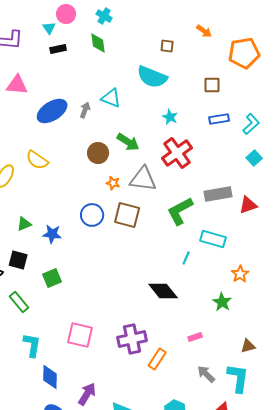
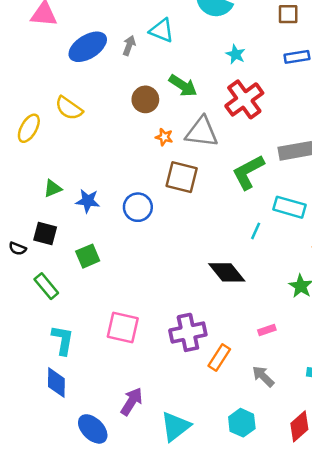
blue circle: (92, 215) -> (138, 207), moved
gray arrow: (206, 374) -> (263, 376), moved
blue diamond: (50, 377) -> (56, 383), moved

